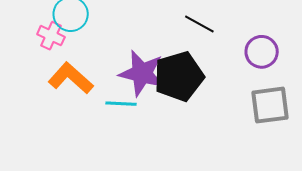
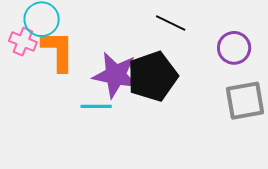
orange L-shape: (71, 78) -> (58, 51), moved, turned 51

